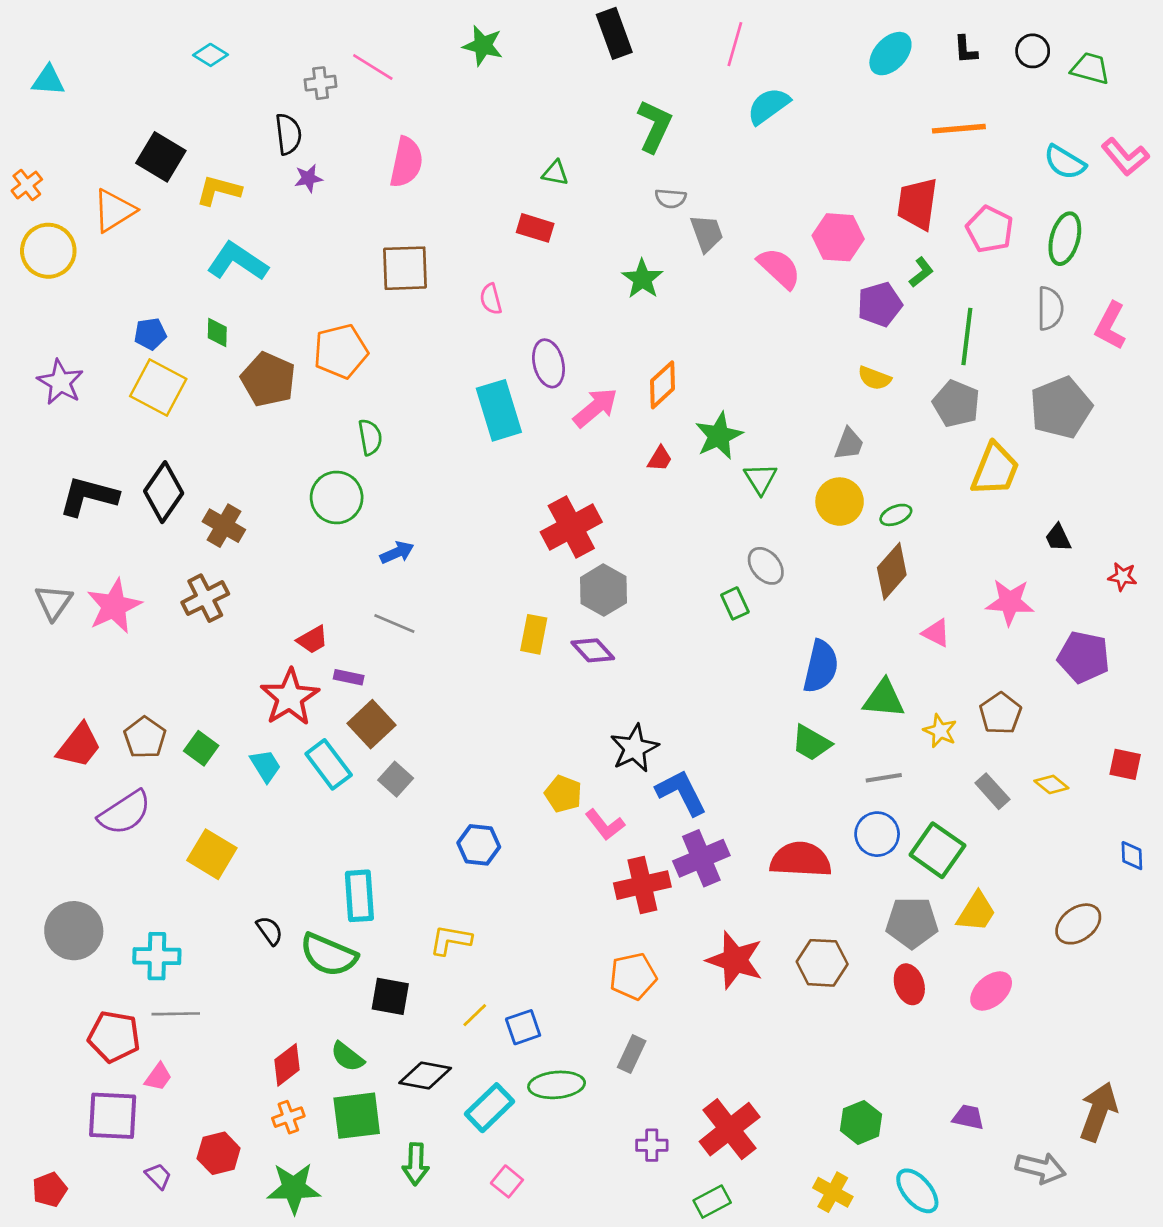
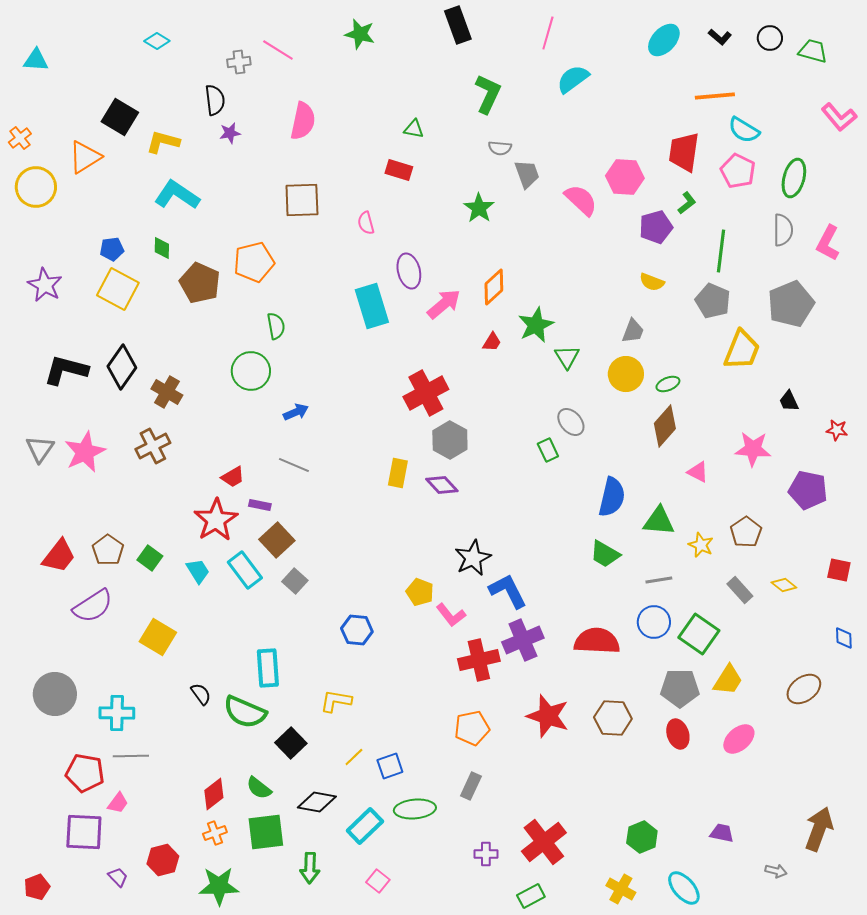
black L-shape: (966, 50) -> (720, 37), turned -45
cyan semicircle: (1065, 162) -> (744, 130), moved
black square: (390, 996) -> (291, 743), turned 36
gray arrow: (1041, 1168) -> (776, 871), size x0.6

